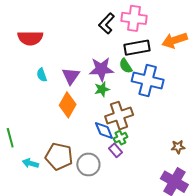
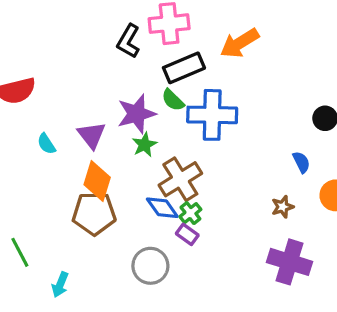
brown pentagon: (59, 156) -> (94, 213), moved
cyan arrow: (30, 163) -> (60, 285), turned -70

